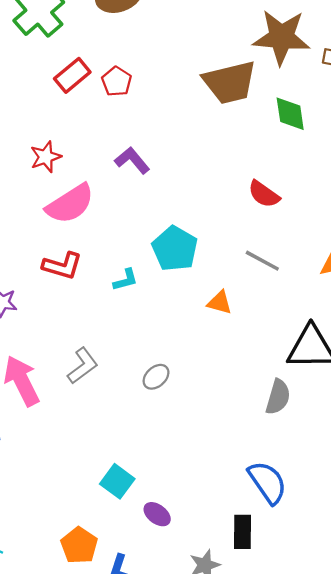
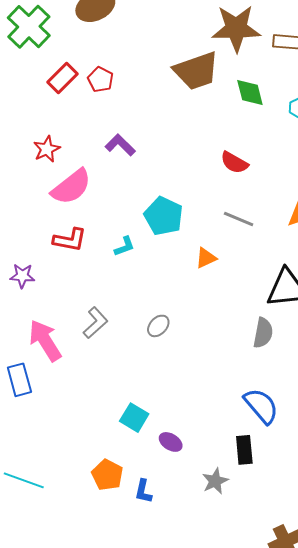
orange triangle: (220, 303) -> (206, 258), turned -35

